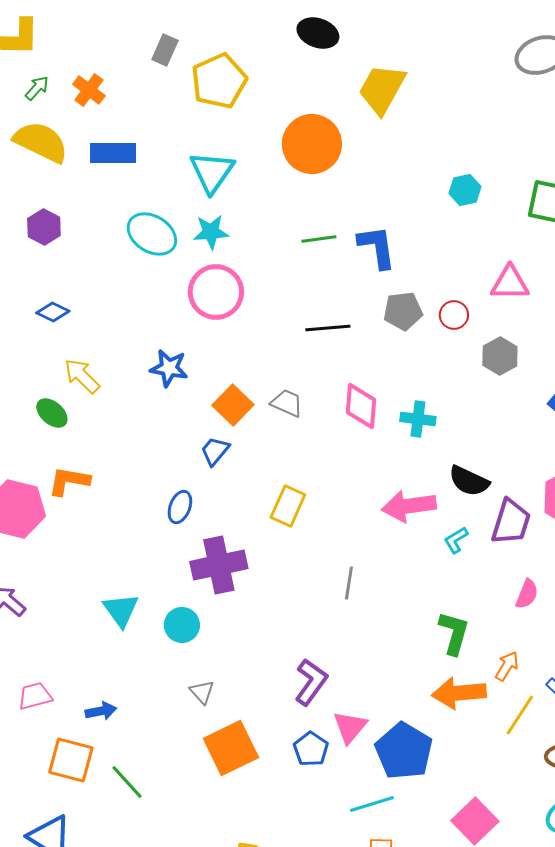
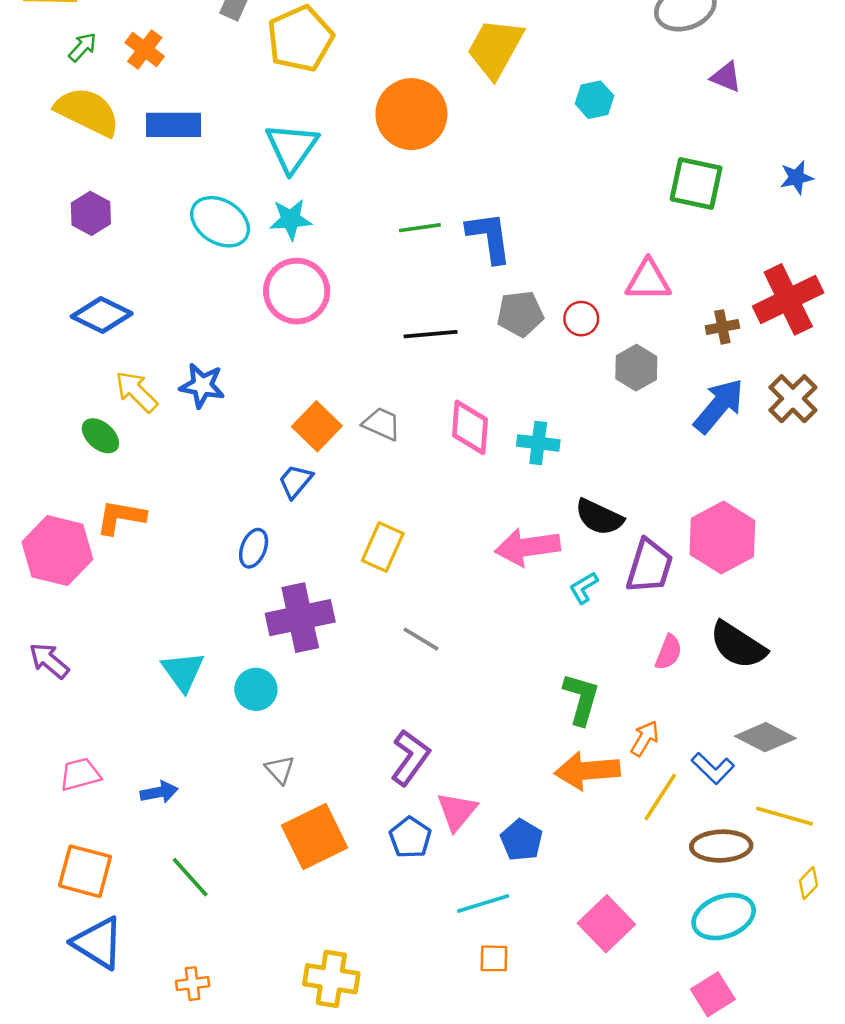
cyan hexagon: (465, 190) -> (594, 100), moved
blue diamond: (53, 312) -> (102, 315), size x1.5
blue star: (169, 368) -> (202, 386), moved
gray line: (349, 583) -> (421, 639), moved, turned -68
blue pentagon: (404, 751) -> (521, 840), size x0.6
orange square: (71, 760) -> (85, 871), moved

